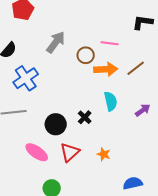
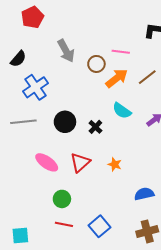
gray arrow: (56, 42) -> (66, 51), turned 115
orange arrow: (106, 69) -> (117, 78), turned -35
cyan semicircle: (111, 101) -> (122, 111), turned 138
black circle: (56, 124) -> (65, 122), moved

